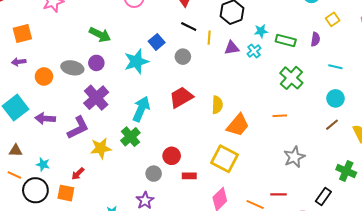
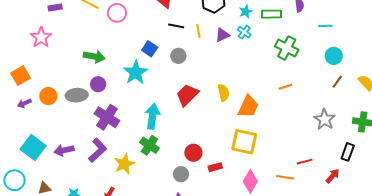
orange circle: (44, 76) -> (48, 96), moved
gray star: (294, 157) -> (325, 119), moved

